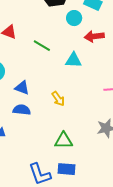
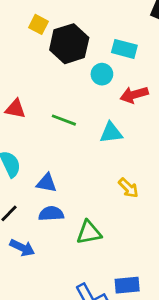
yellow arrow: (58, 99) -> (128, 188), moved
green triangle: (64, 141) -> (89, 232), moved

